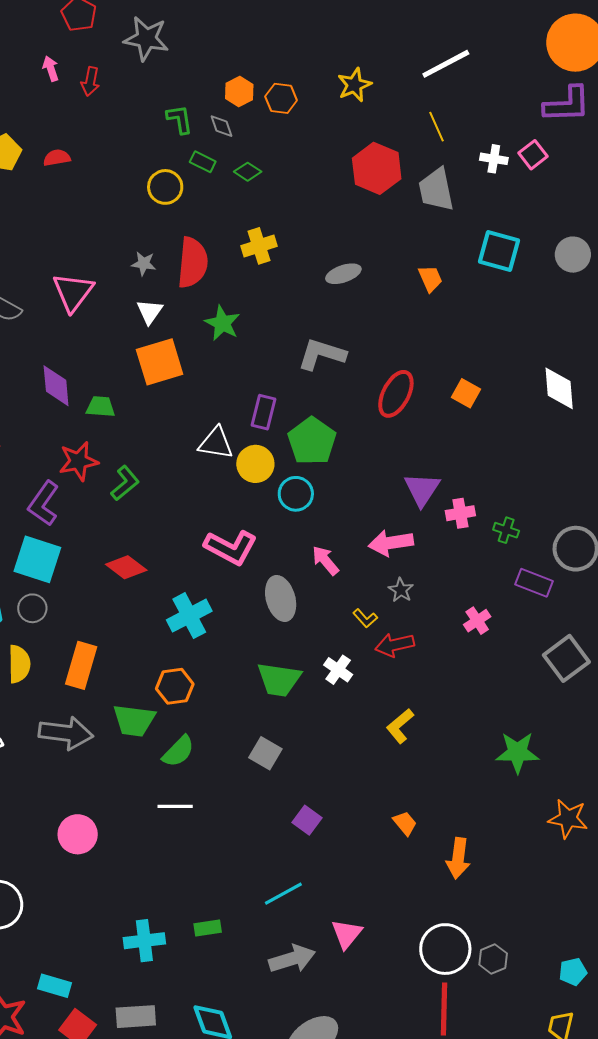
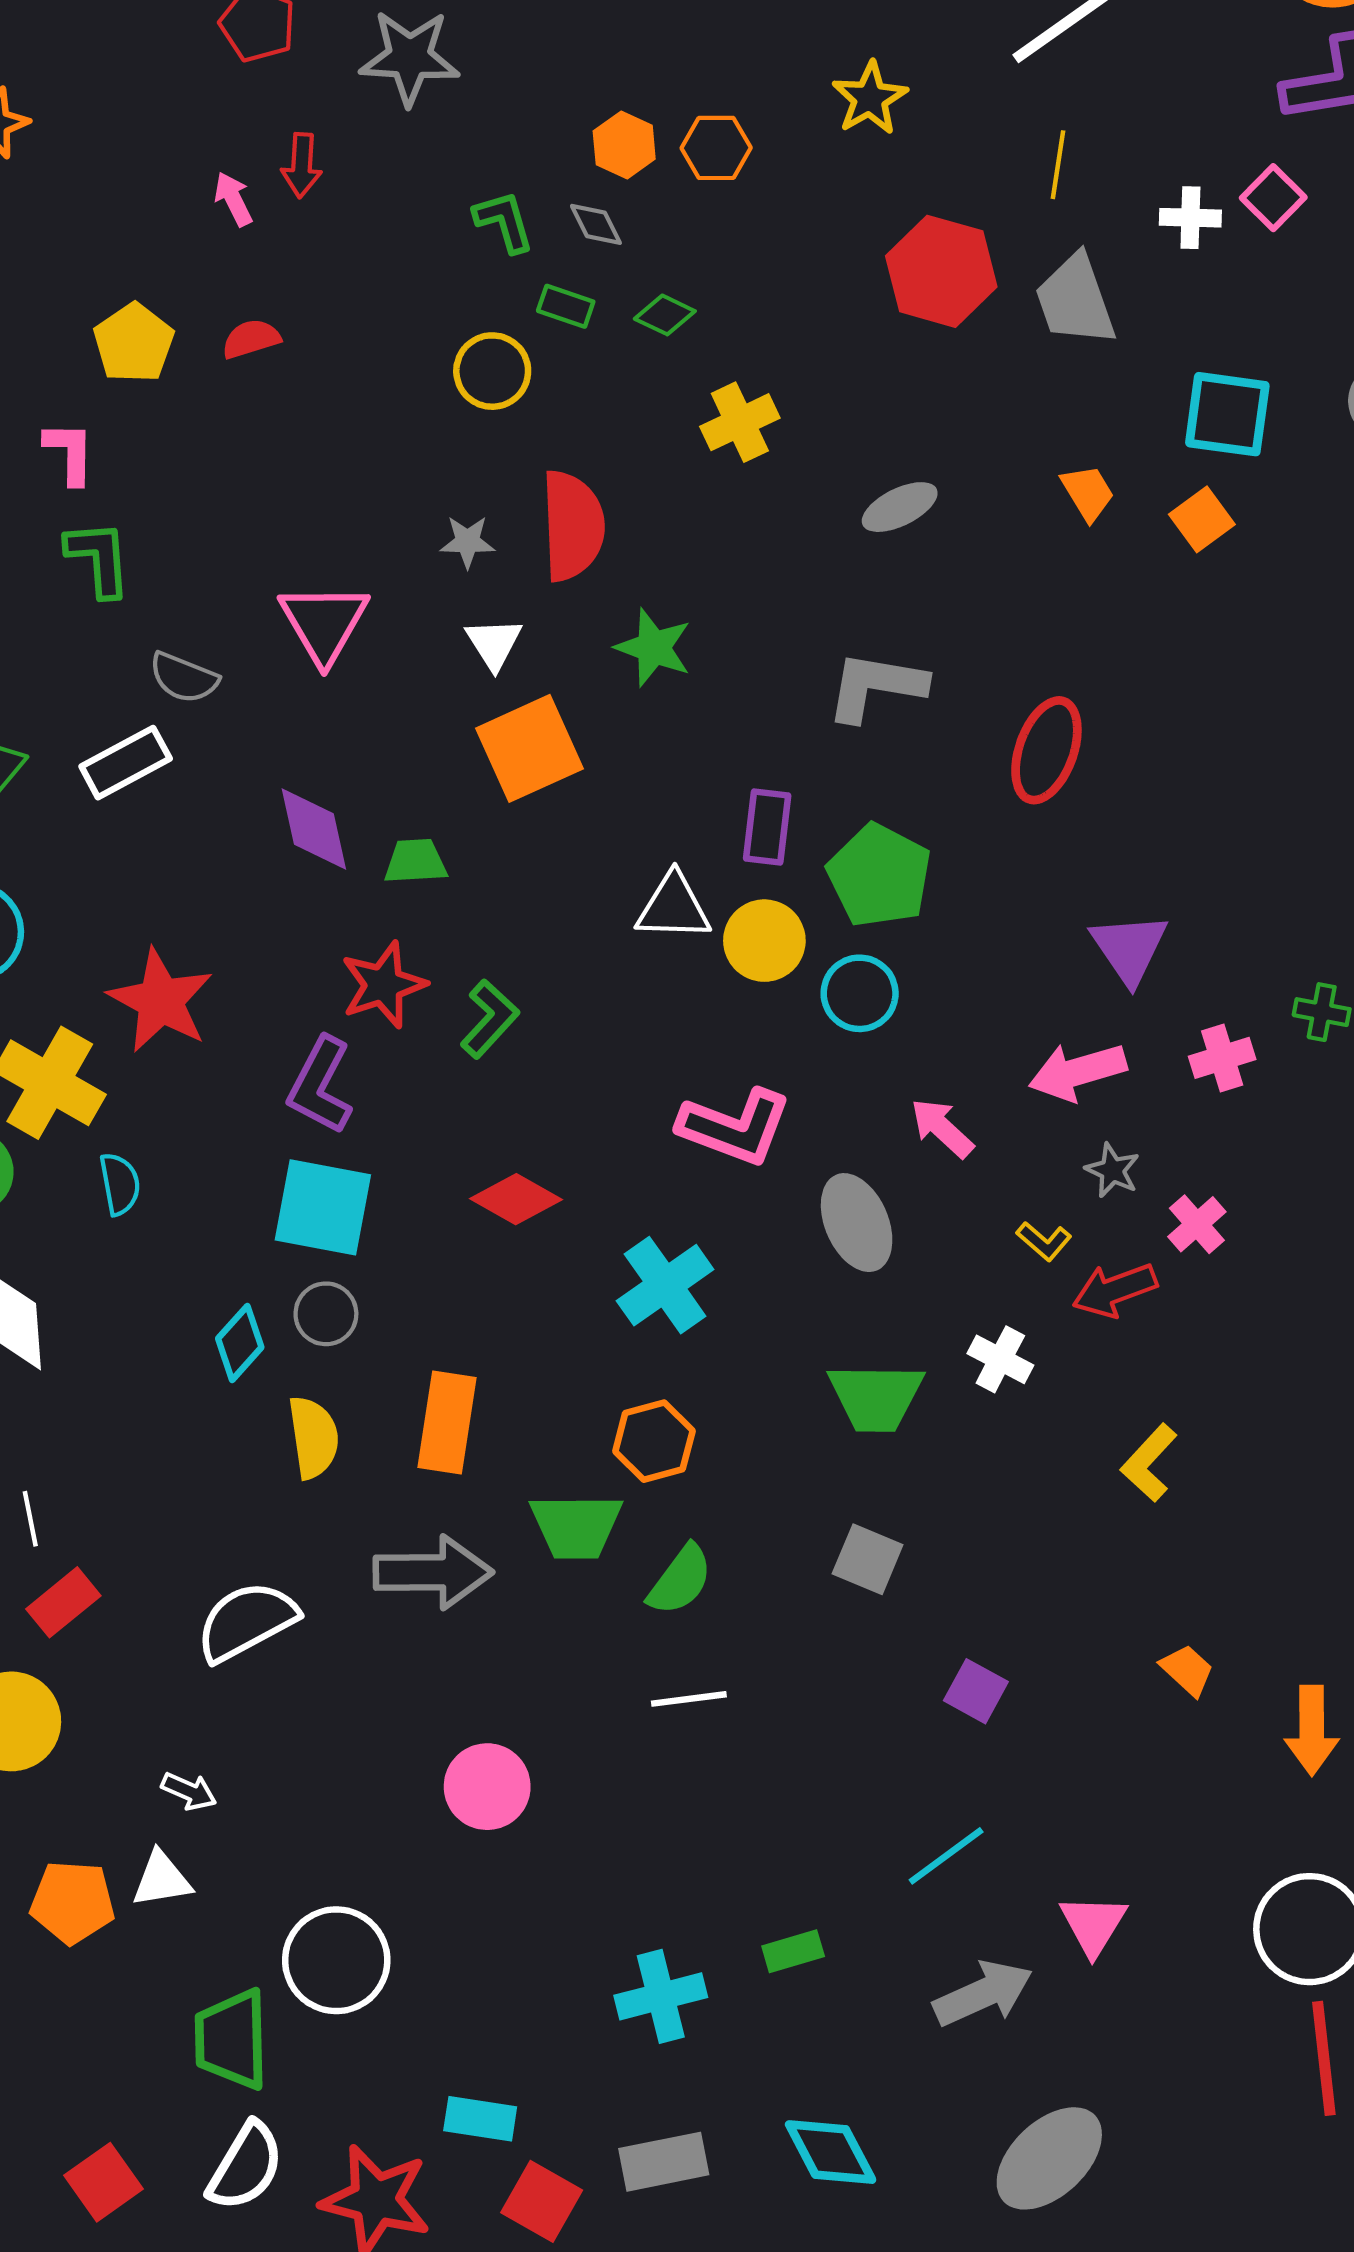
pink arrow: (51, 69) -> (233, 199), moved
yellow line: (437, 127) -> (1058, 165), turned 40
yellow cross: (259, 246) -> (740, 422), moved
orange square: (466, 393) -> (1202, 519), moved, turned 32
pink cross: (460, 513) -> (1222, 1058), moved
pink cross: (477, 621) -> (1197, 1224), moved

